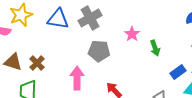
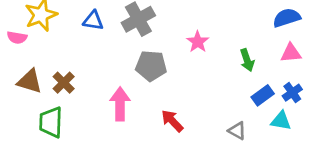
blue triangle: (58, 19) -> (93, 21), size x0.7
green arrow: (155, 48) -> (247, 60), moved

